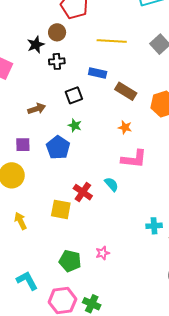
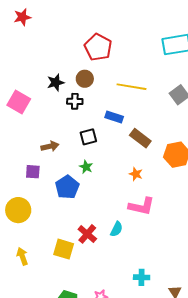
brown circle: (57, 32) -> (85, 79), moved
purple square: (23, 145) -> (33, 172), moved
cyan semicircle: (111, 184) -> (117, 229), turned 63
cyan cross: (154, 226) -> (142, 277), moved

